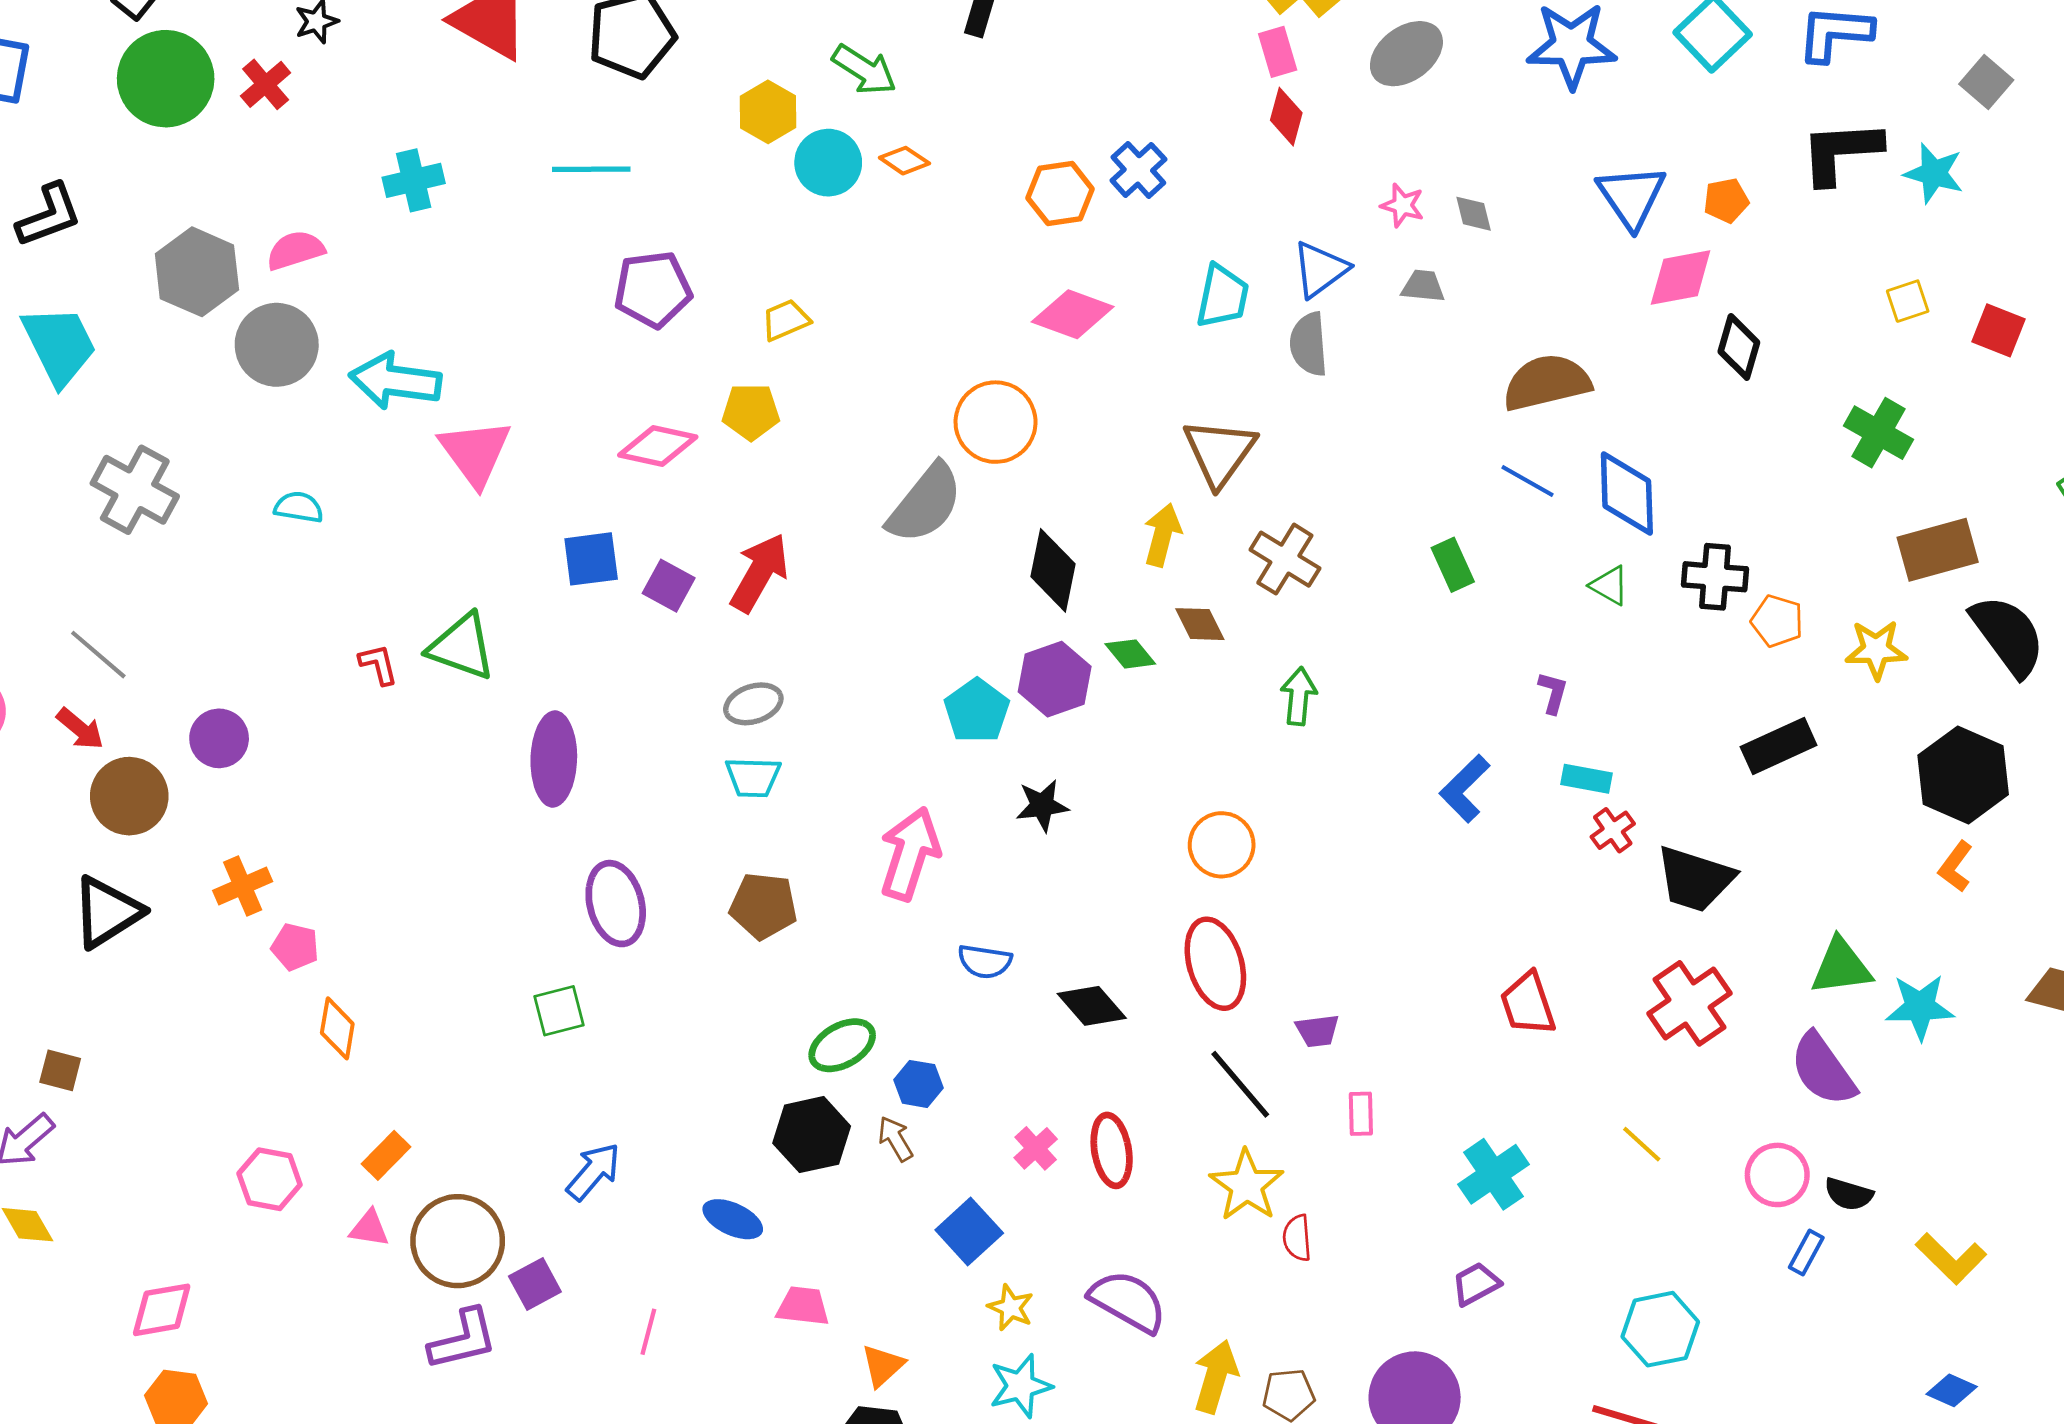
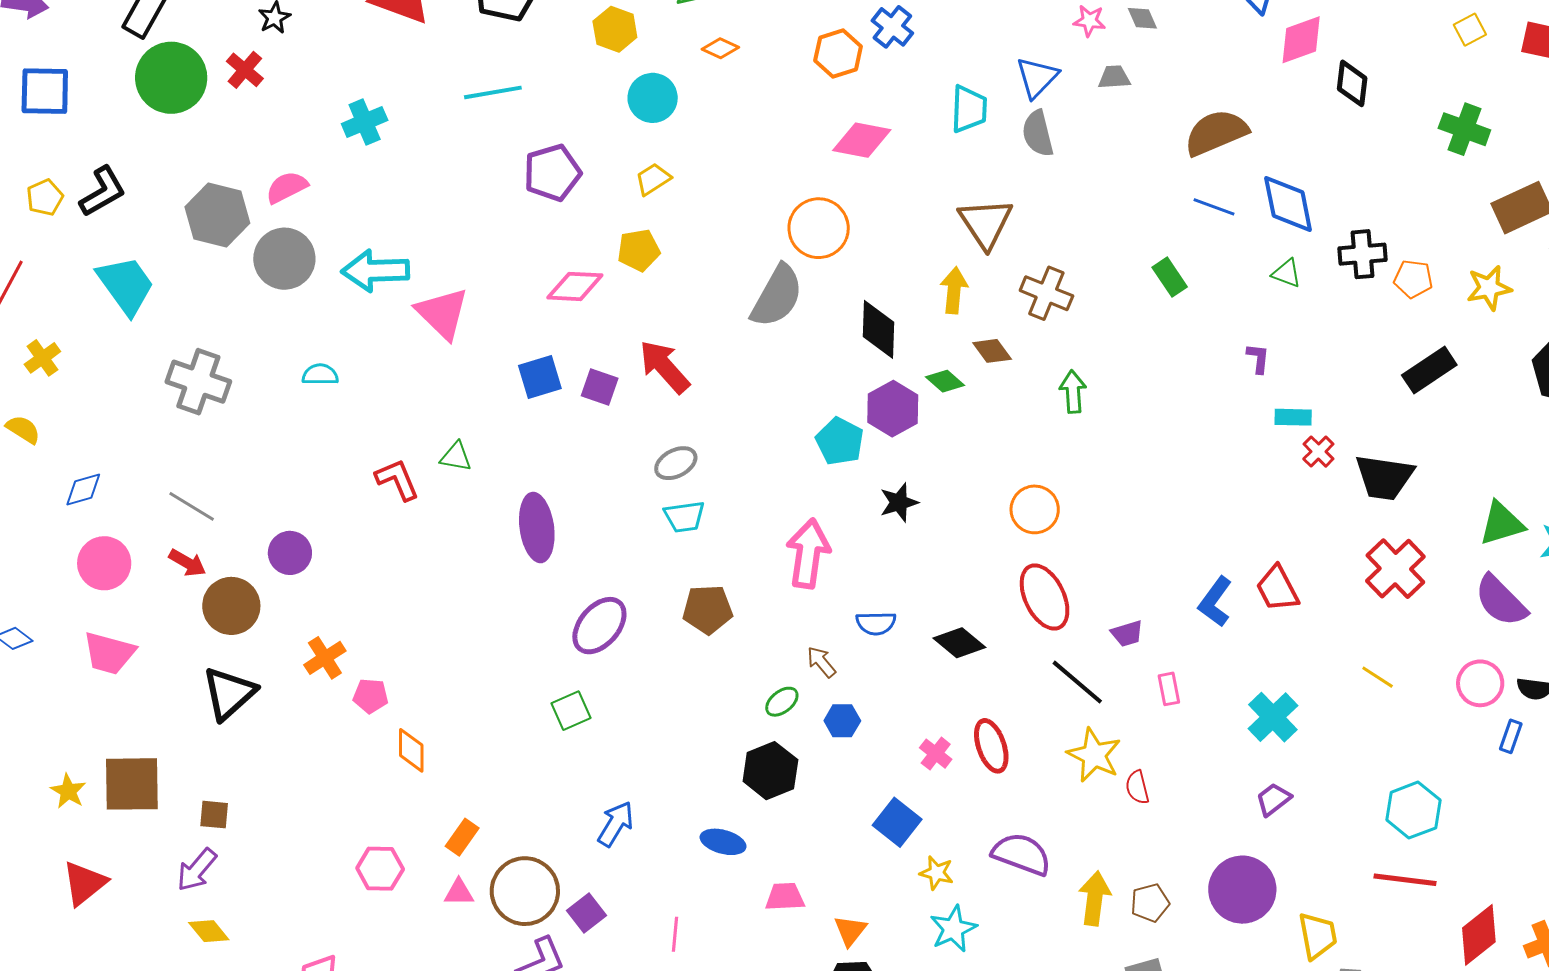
cyan circle: (828, 163) -> (653, 98), moved
red arrow: (759, 573) -> (664, 367), turned -62
green triangle: (462, 647) -> (456, 457), size x0.6
red L-shape: (378, 664) -> (397, 480), size x1.4
blue L-shape: (1465, 789) -> (1215, 602), moved
purple ellipse: (616, 904) -> (599, 626), turned 64
green ellipse: (842, 1045) -> (782, 702), size x0.7
brown arrow: (895, 1139) -> (821, 662), moved

